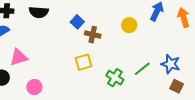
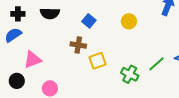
yellow circle: (129, 25) -> (129, 21), moved
brown cross: (93, 35) -> (78, 45), moved

